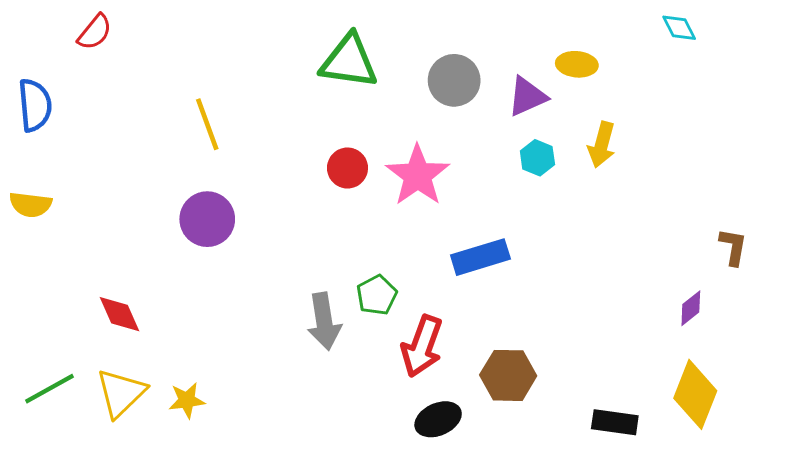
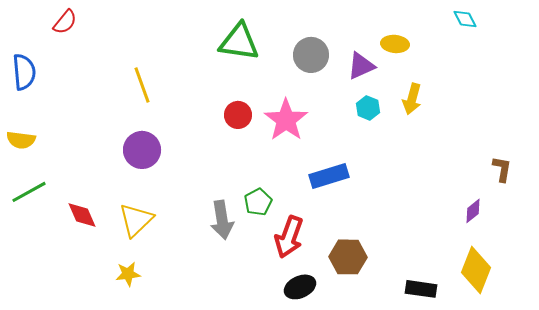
green line: (49, 389) -> (29, 192), moved
yellow triangle: (121, 393) -> (136, 220), moved

